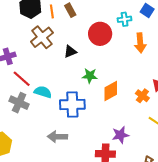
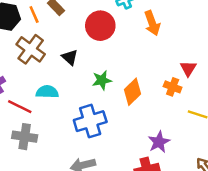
black triangle: (70, 52) -> (70, 57), turned -40
cyan semicircle: (43, 92) -> (47, 92), moved

